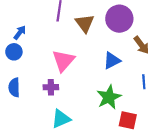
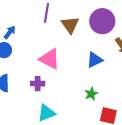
pink triangle: (63, 61) -> (50, 59), turned -45
green star: (109, 97) -> (91, 94), size x0.6

